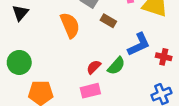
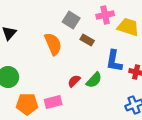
blue L-shape: (139, 44) -> (114, 61), turned 125
pink rectangle: (90, 91) -> (53, 102), moved

